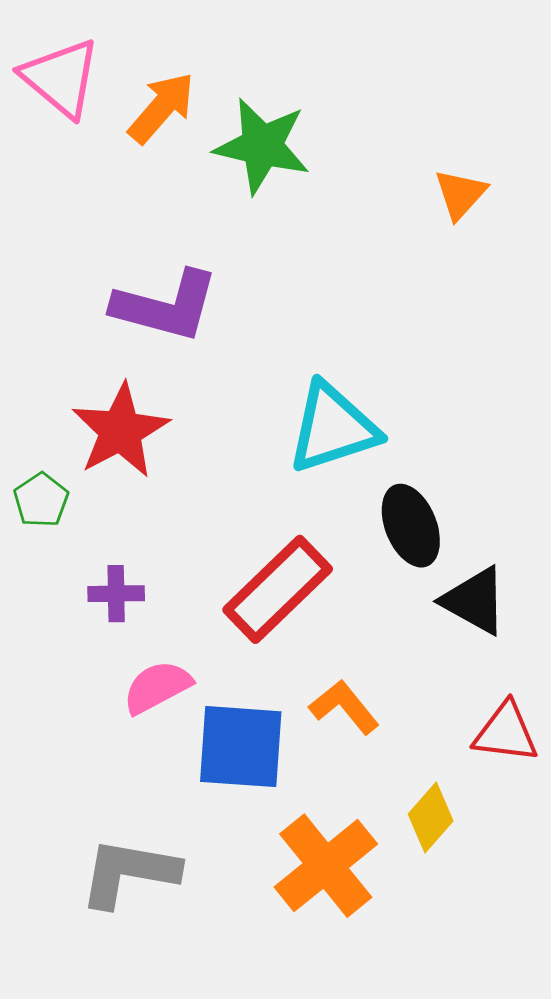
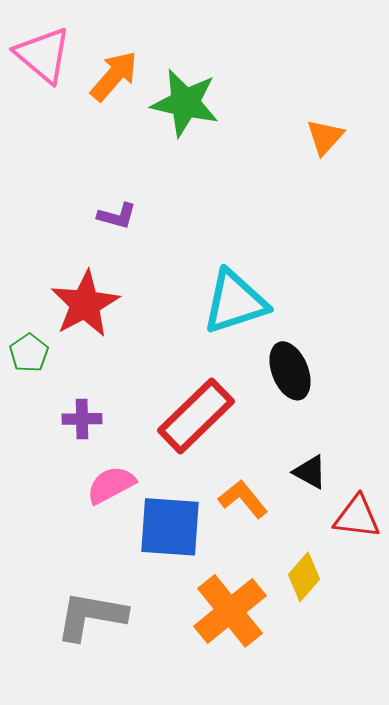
purple L-shape: (166, 306) -> (117, 216), size x0.5
black triangle: (475, 601) -> (310, 472), moved, size x0.7

